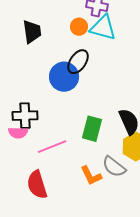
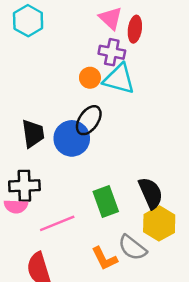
black trapezoid: (32, 32) -> (33, 134), moved
green rectangle: (92, 129) -> (106, 202), turned -35

